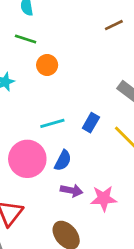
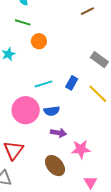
blue semicircle: (63, 160) -> (52, 111), turned 56
pink star: (104, 198) -> (81, 149), moved

